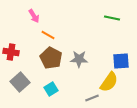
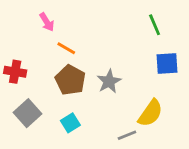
green line: (112, 18) -> (155, 25), turned 56
gray star: (79, 59) -> (109, 81), turned -30
blue square: (121, 61) -> (167, 63), moved

